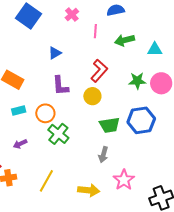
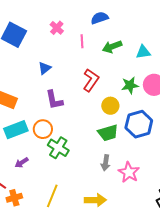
yellow circle: (92, 96) -> (110, 106), moved
cyan rectangle: (19, 111) -> (16, 130), size x1.6
pink star: (124, 180) -> (129, 172), moved

